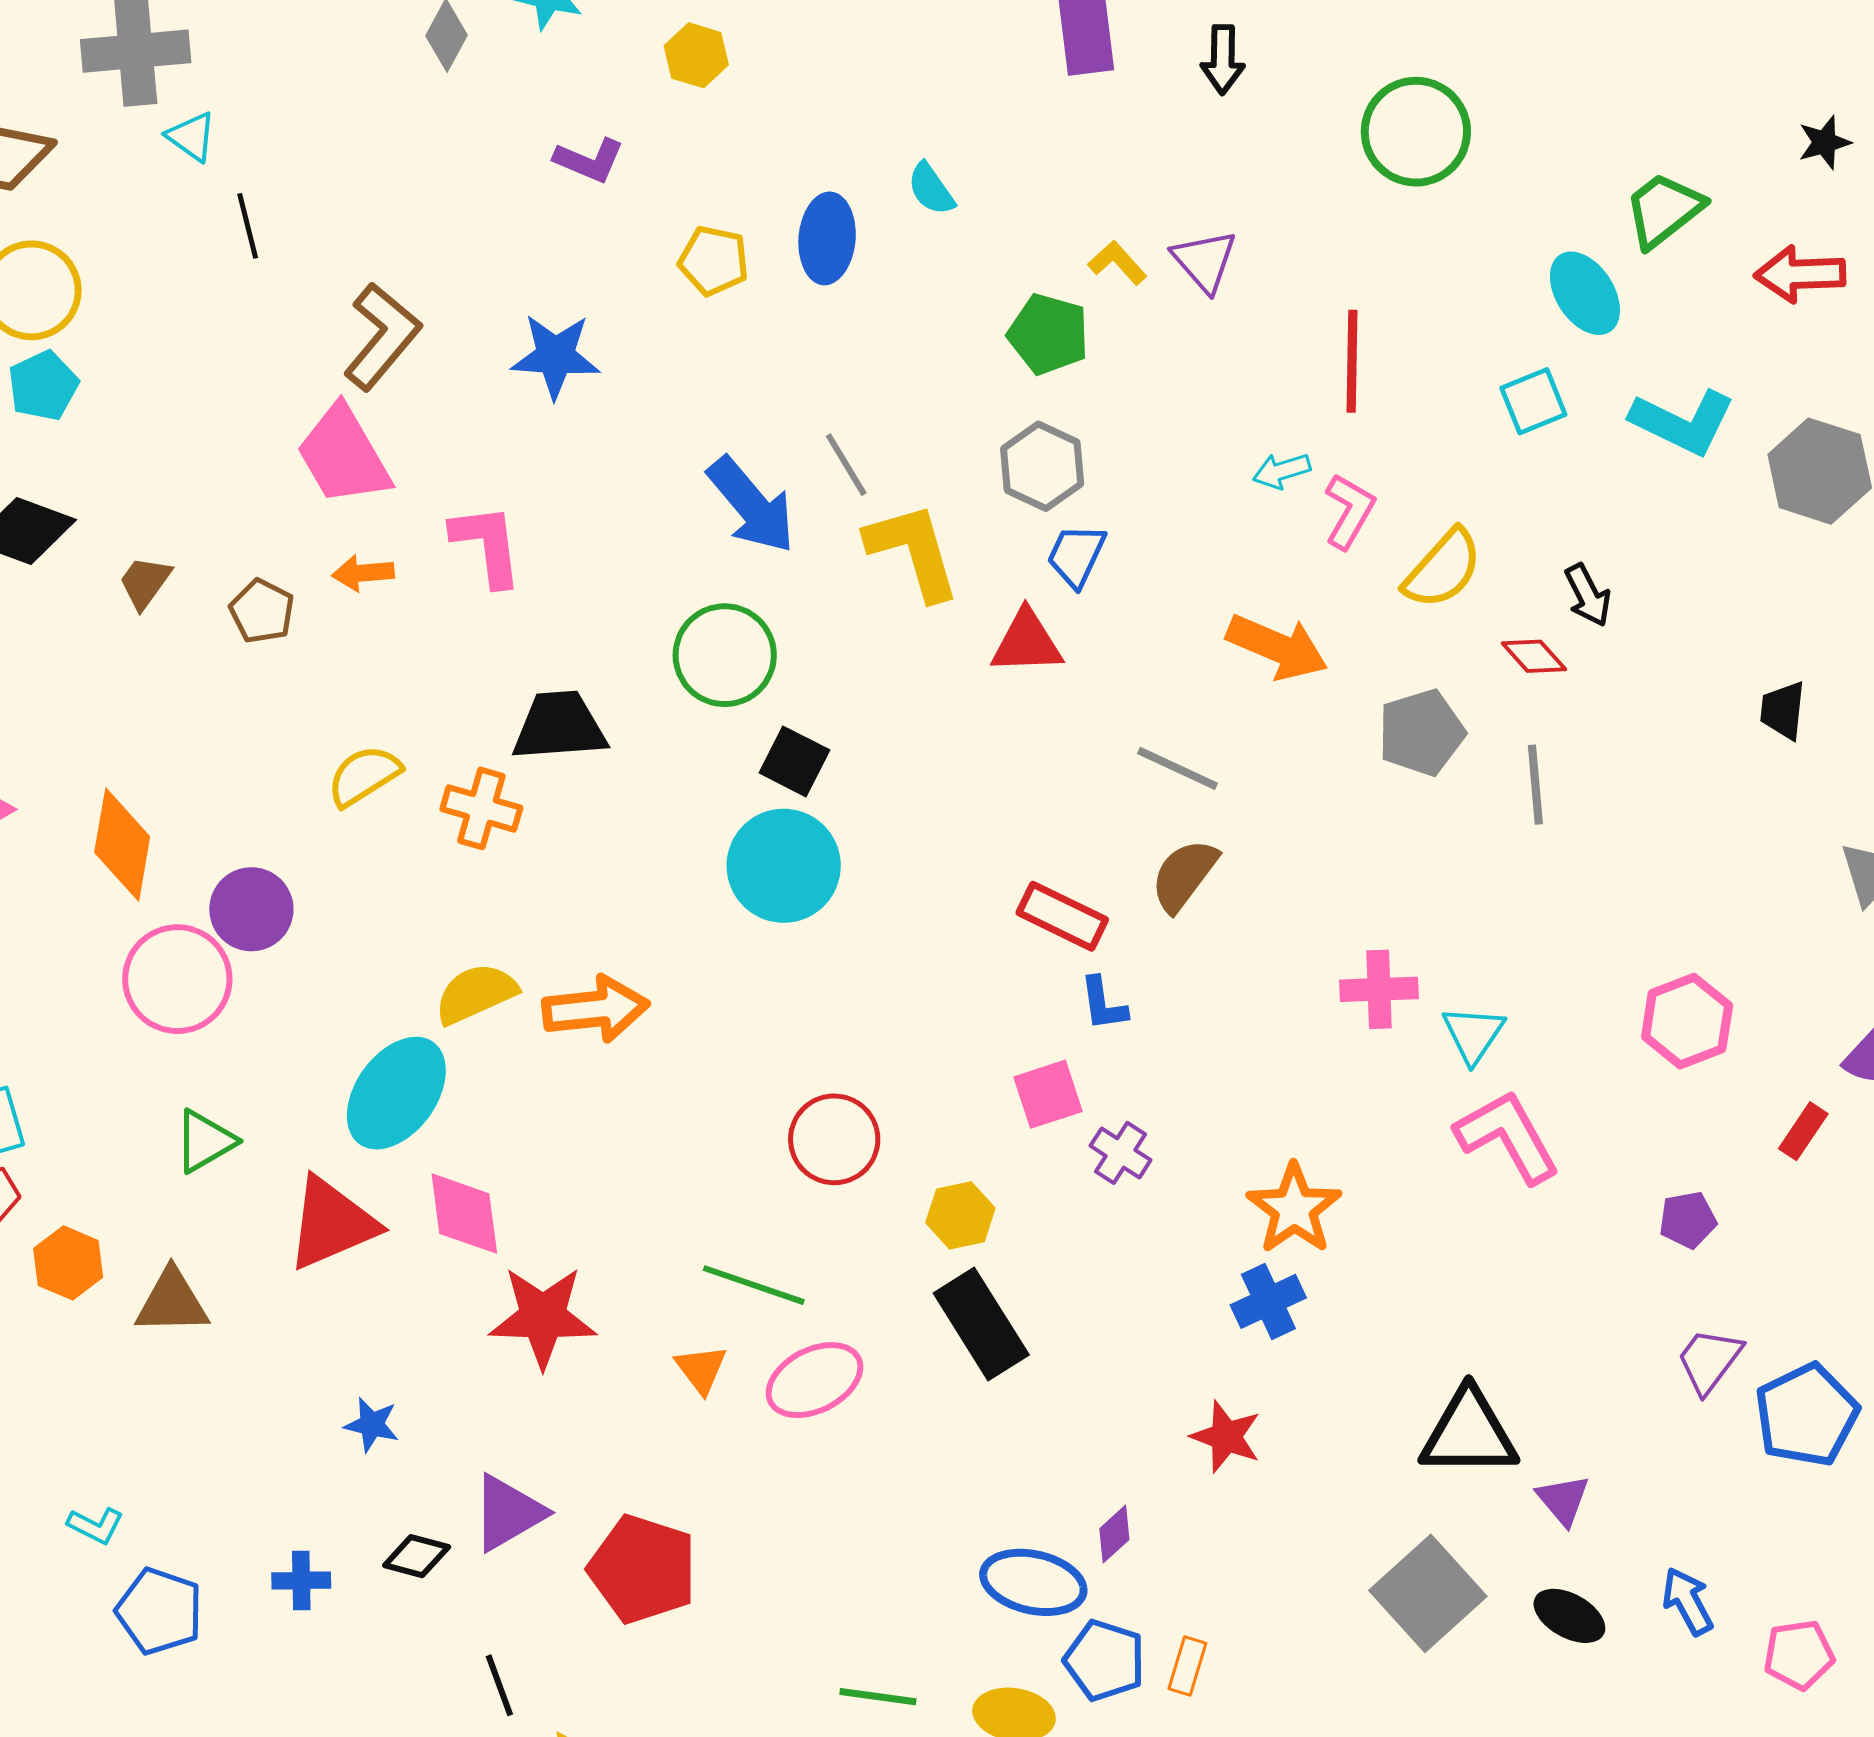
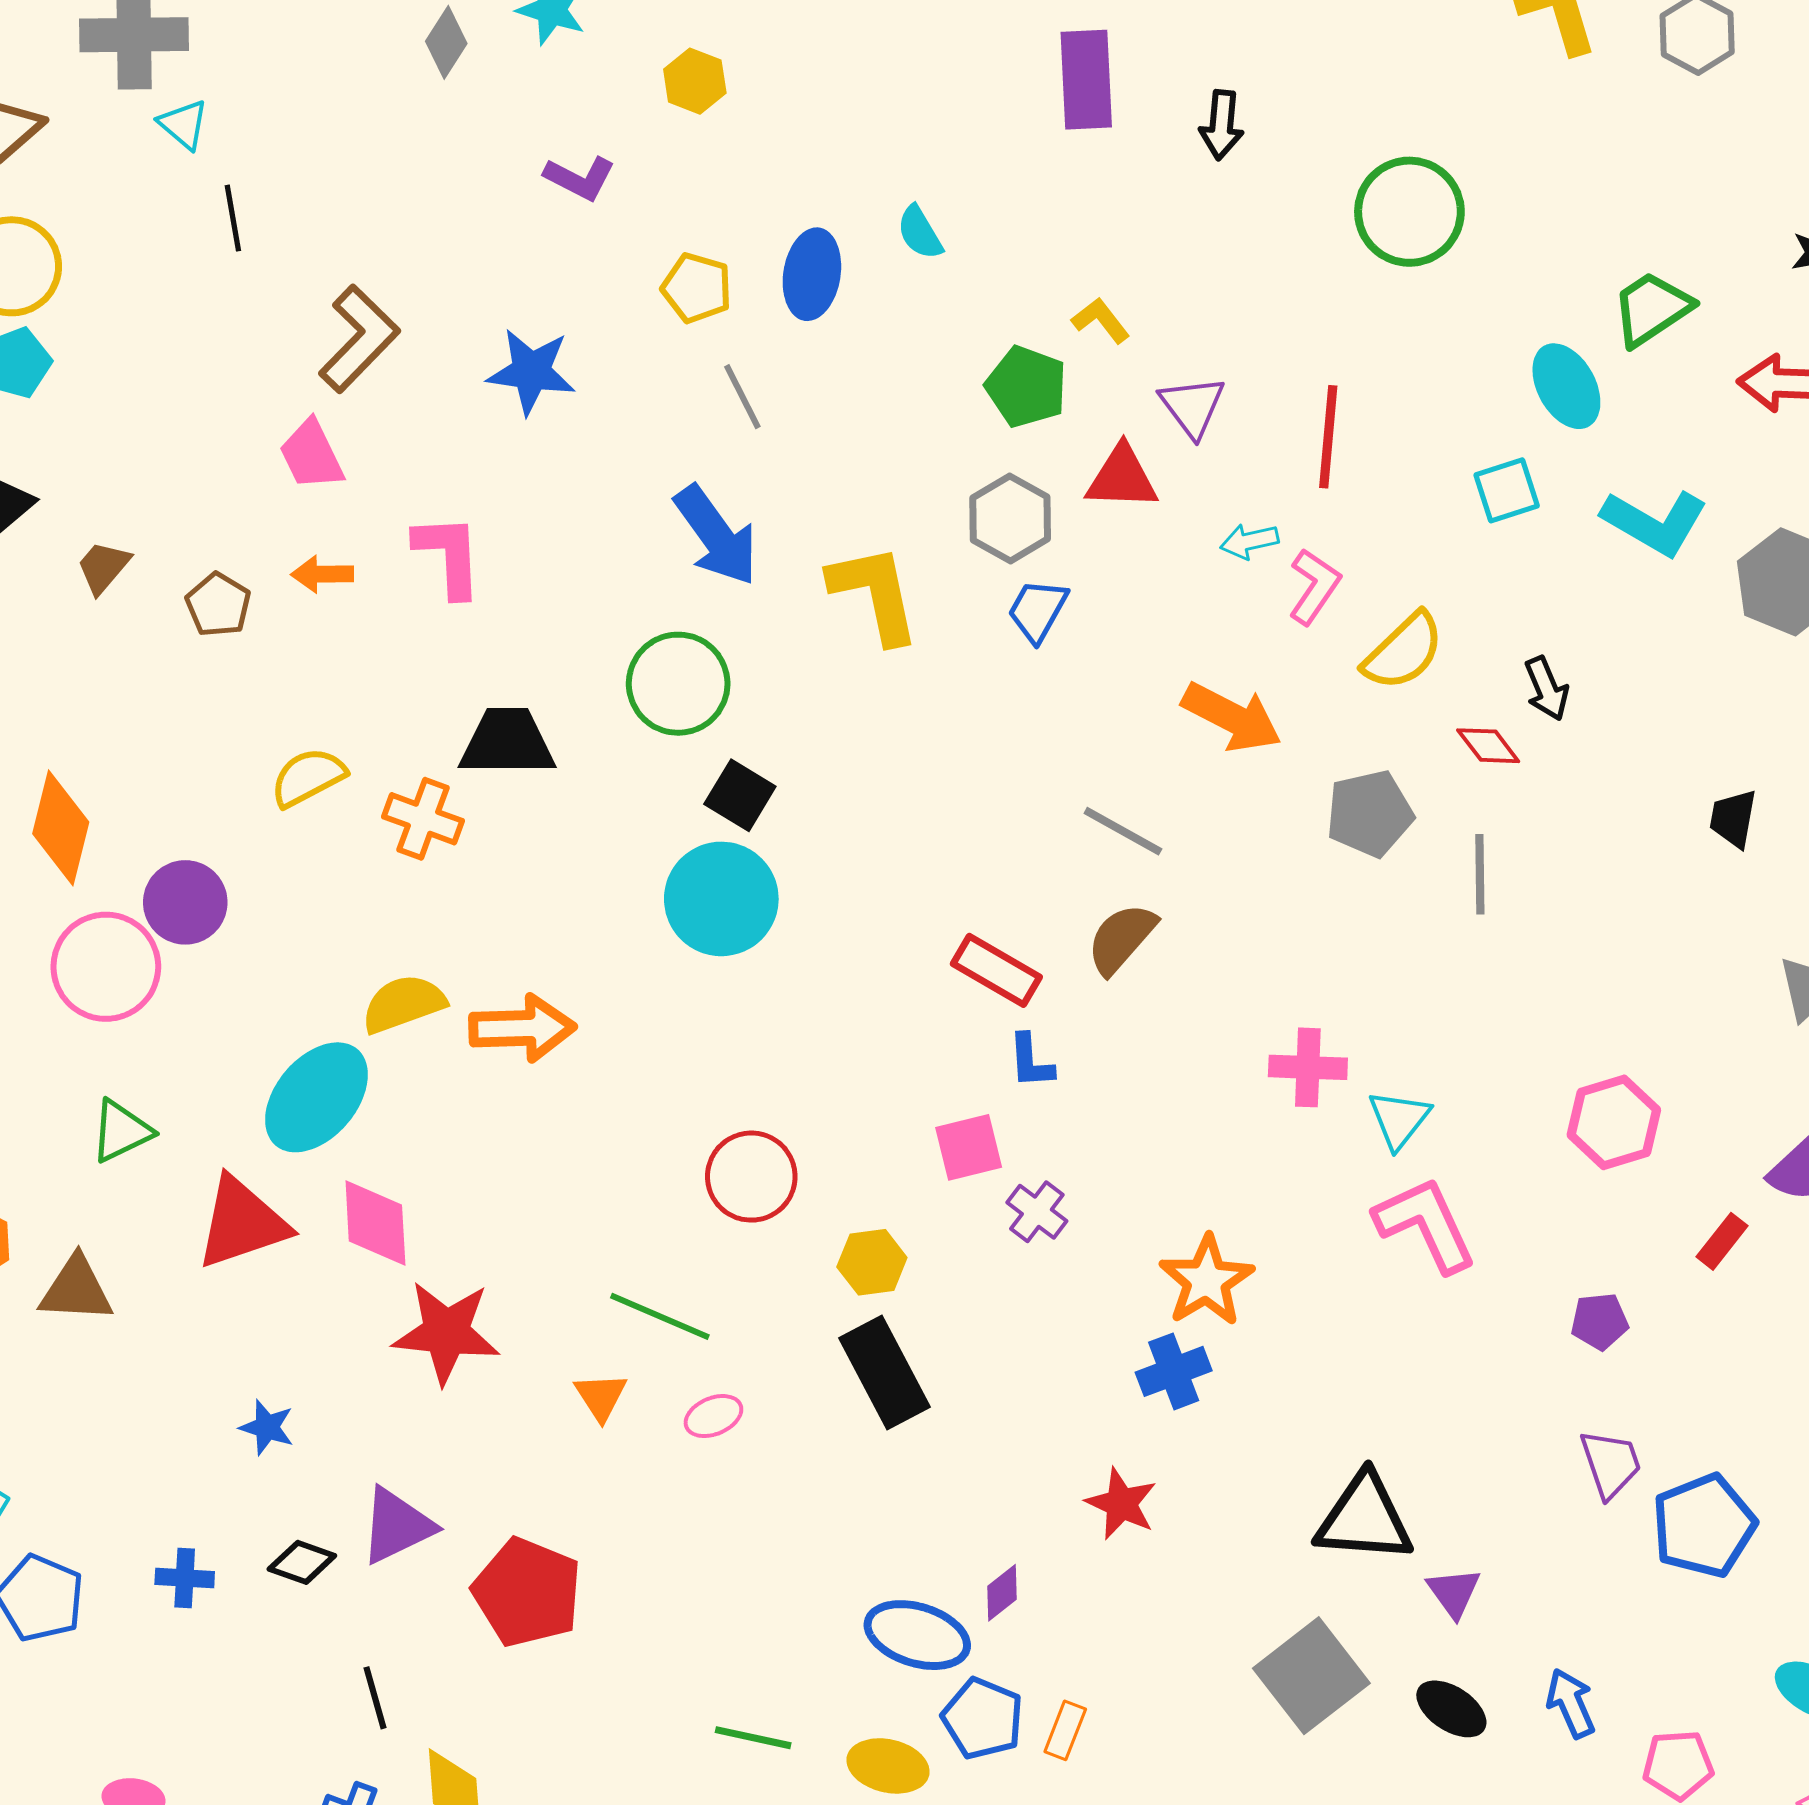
purple triangle: (1205, 261) -> (1192, 406), moved
pink trapezoid: (343, 455) -> (312, 455), size x0.7
gray line: (846, 465) -> (742, 397), moved
red triangle: (1027, 642) -> (1122, 478), moved
purple trapezoid: (1709, 1360) -> (1611, 1464), turned 120
pink ellipse: (814, 1380) -> (713, 1416), size x0.6

